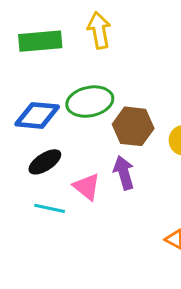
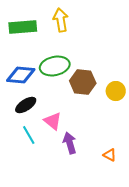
purple arrow: (124, 173) -> (70, 143), moved
cyan line: (50, 208) -> (29, 135), turned 48

